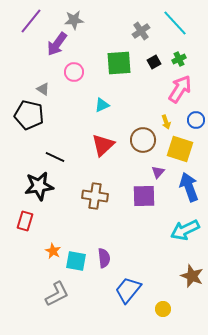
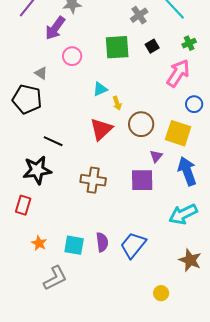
green cross: (179, 59) -> (189, 43), moved
yellow arrow: (166, 122) -> (117, 103), moved
orange star: (53, 251) -> (39, 243), moved
blue trapezoid: (128, 290) -> (133, 245), moved

